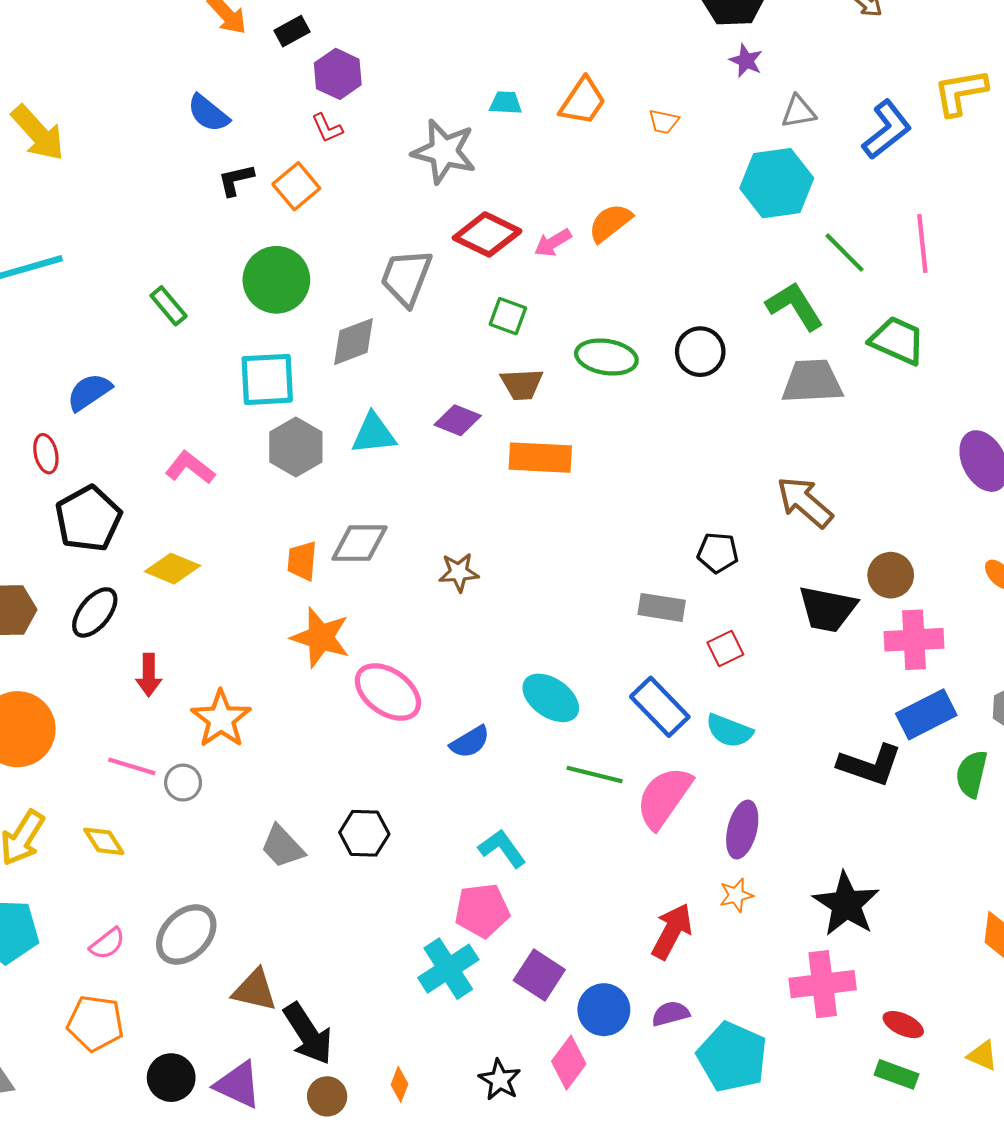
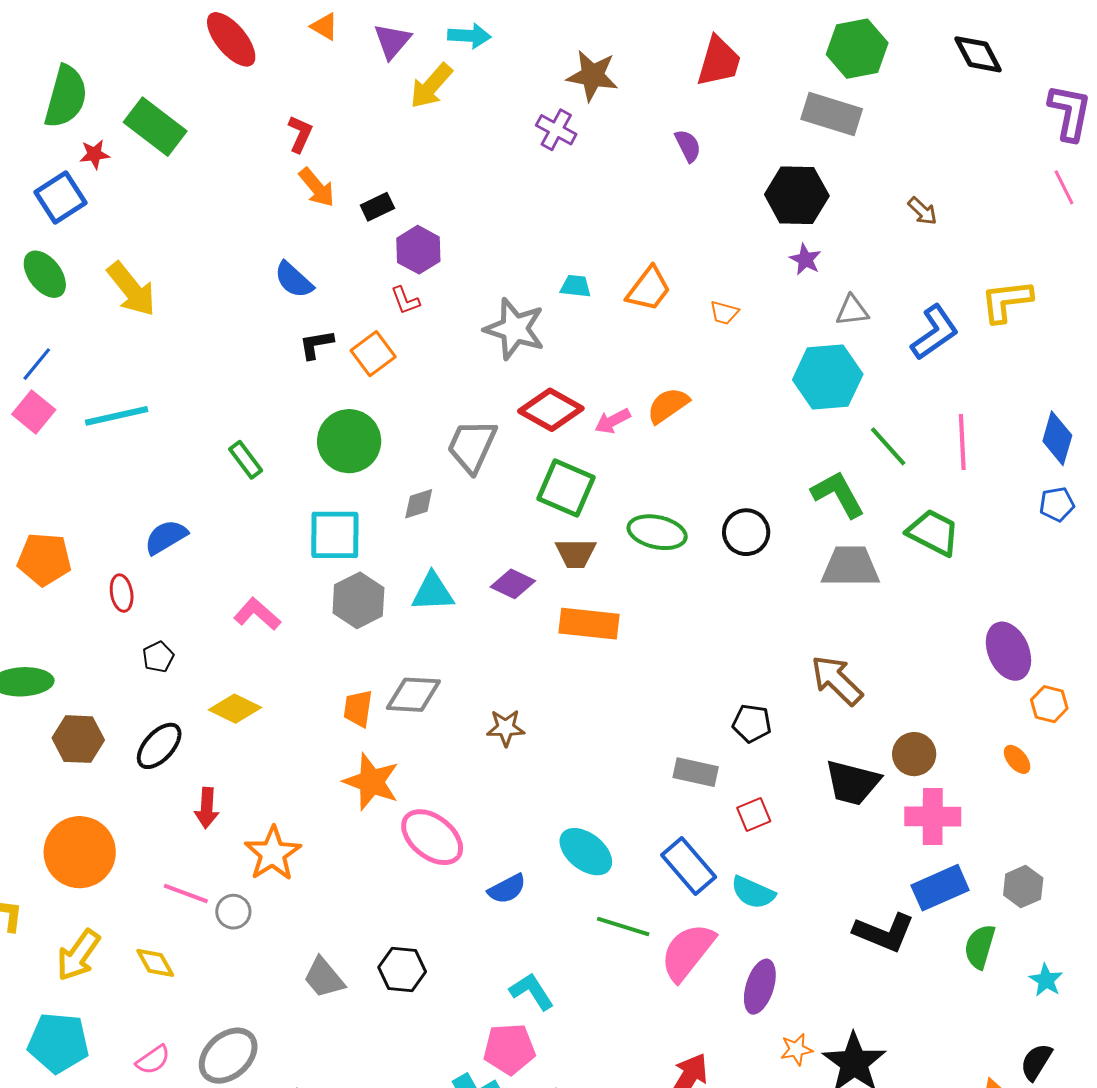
green square: (508, 316) -> (566, 488), size x1.6
gray diamond: (354, 342) -> (419, 504), size x0.7
black pentagon: (88, 519) -> (158, 657), size x0.5
orange star: (736, 895) -> (796, 1049), moved

